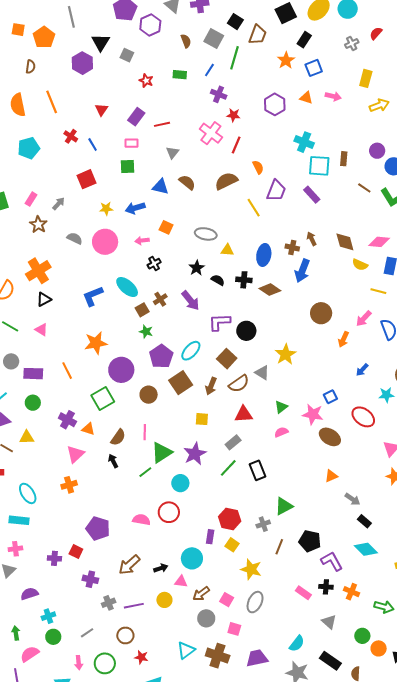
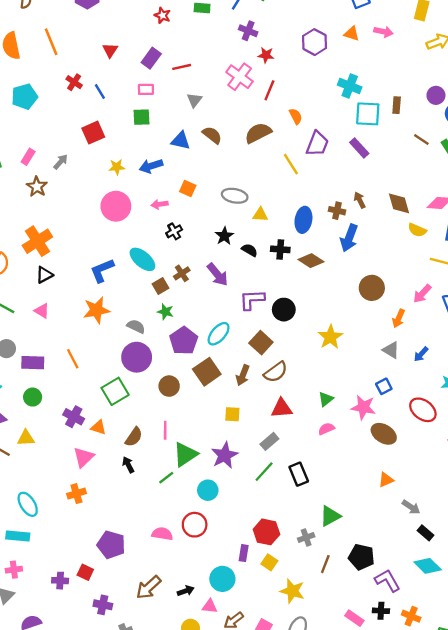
gray semicircle: (75, 238) -> (136, 326), moved
orange star: (96, 343) -> (96, 310), moved
gray triangle: (262, 373) -> (391, 350), moved

